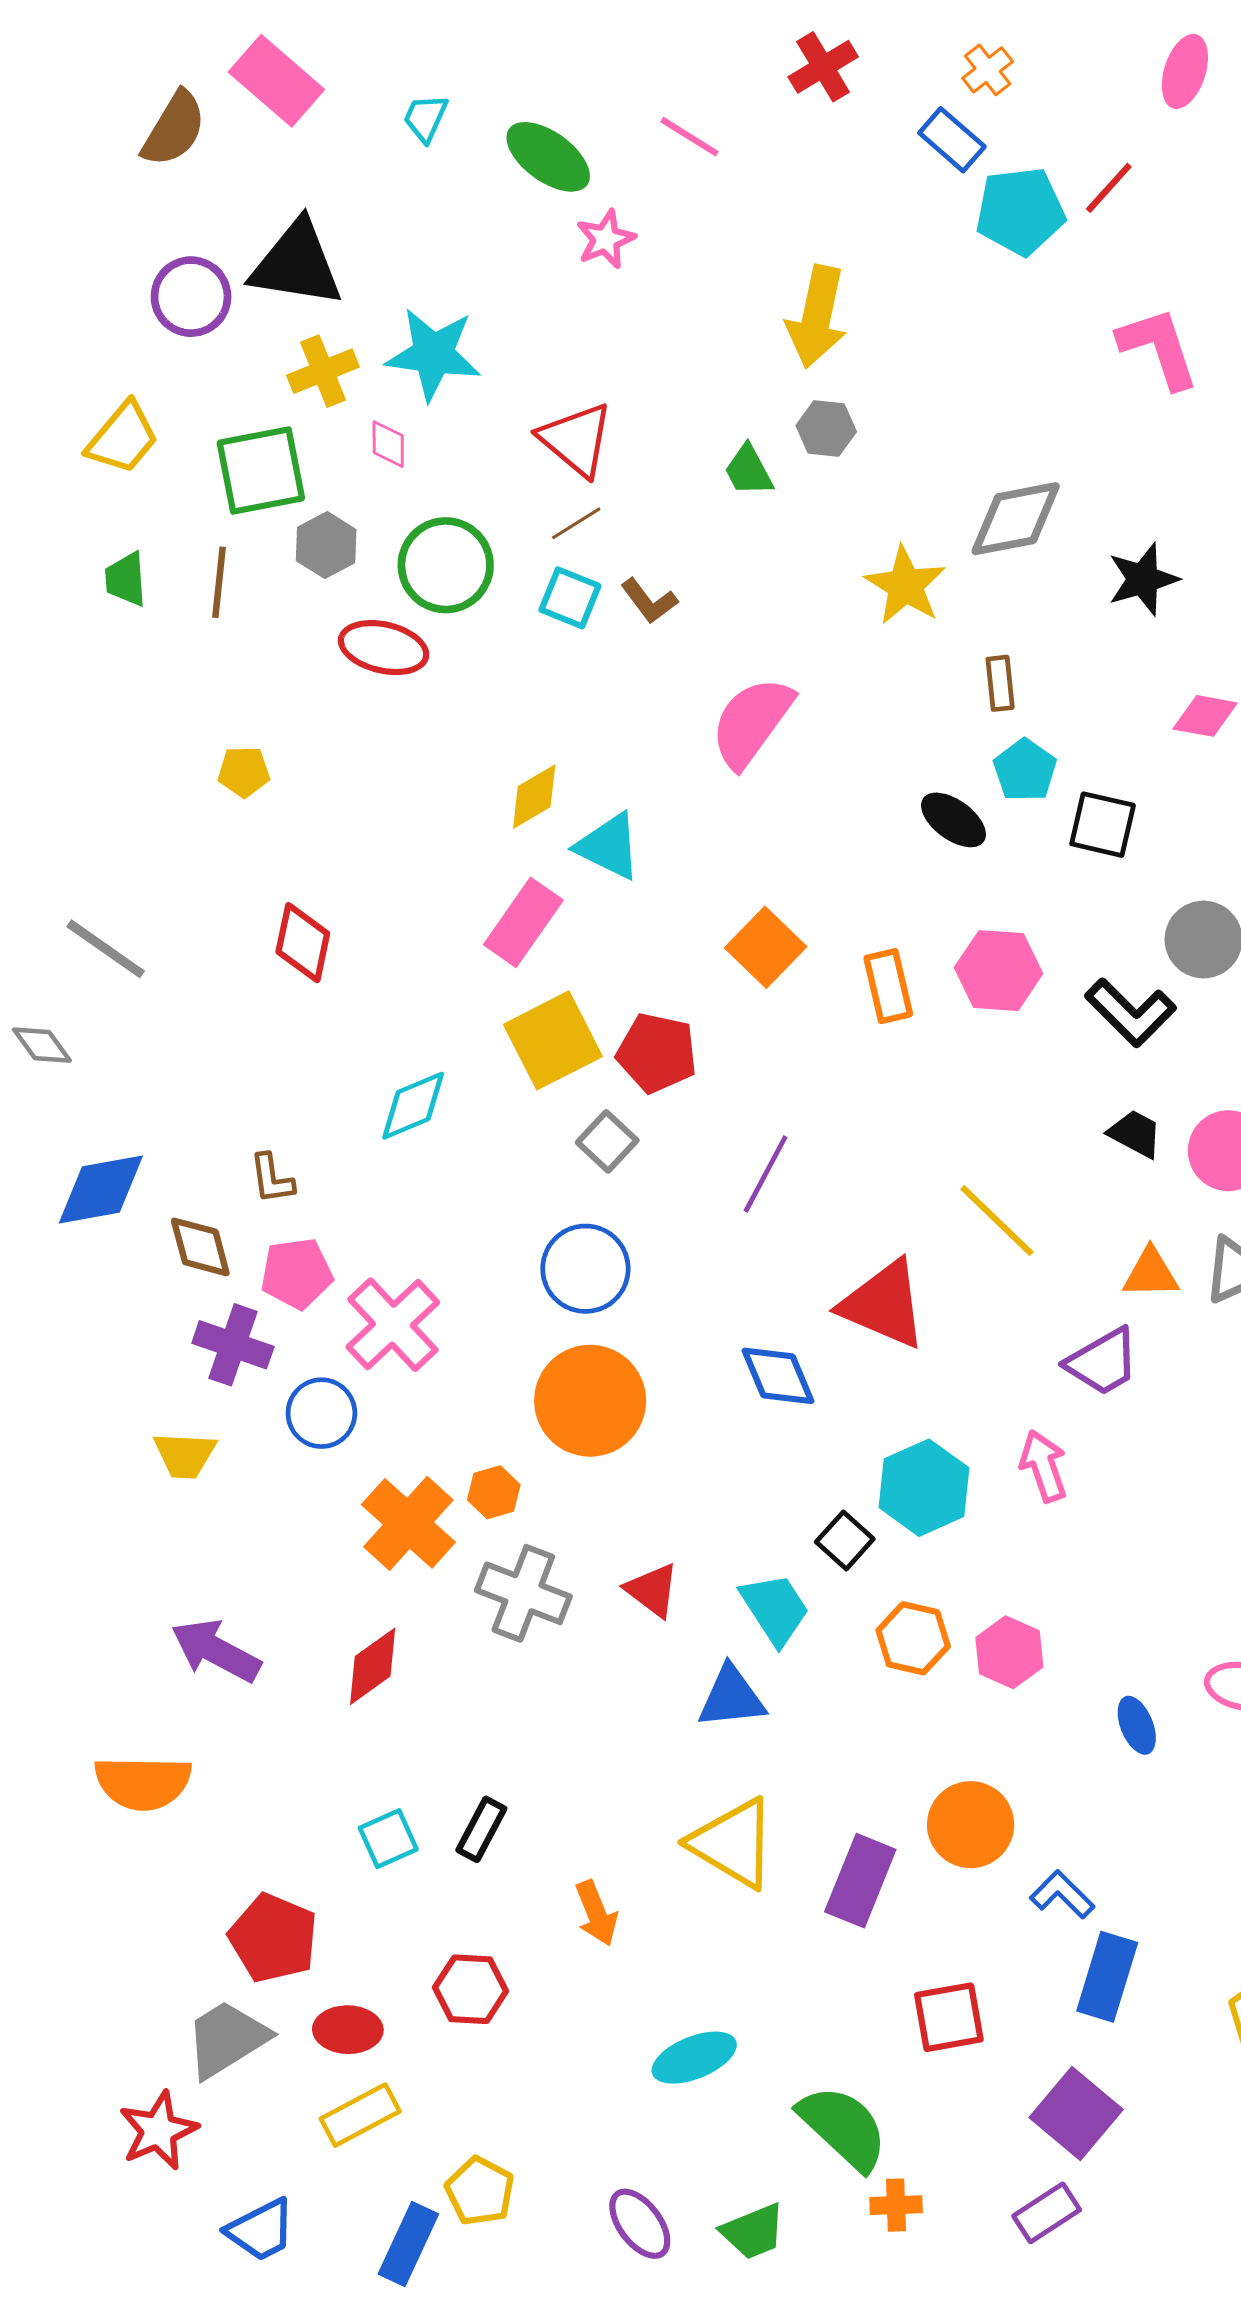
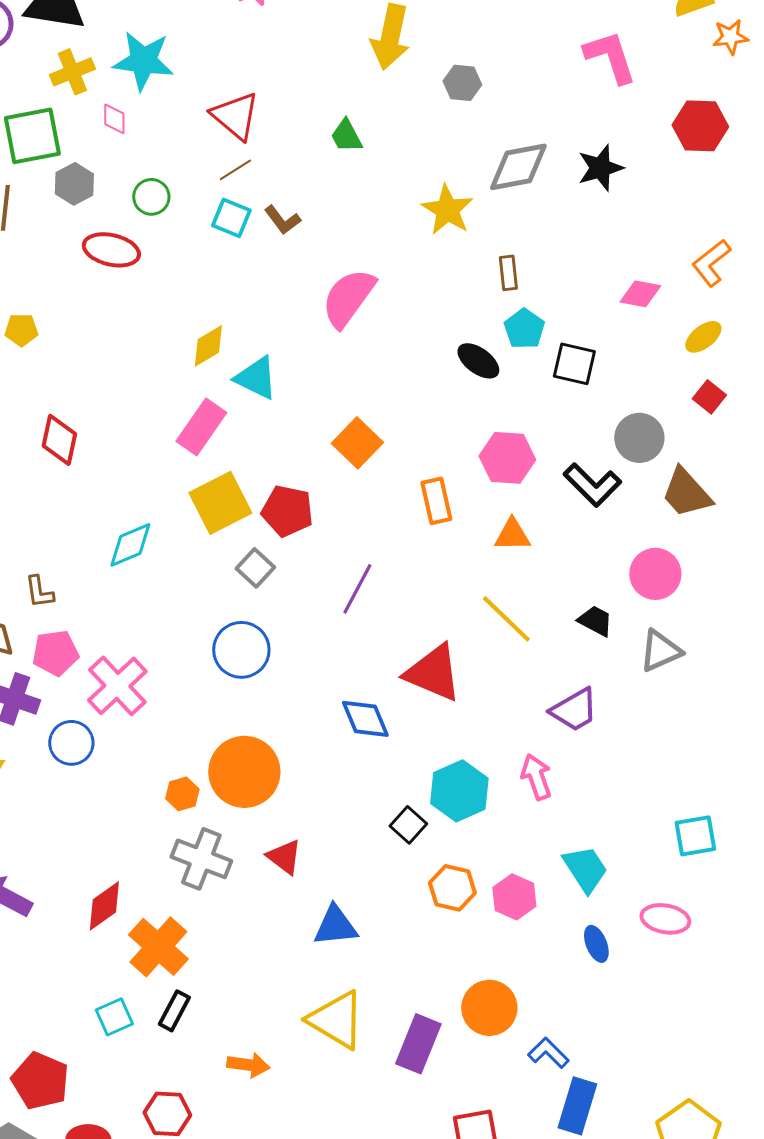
gray hexagon: (826, 429) -> (462, 83), moved
green circle: (446, 565) -> (151, 197), size x0.6
black star: (1143, 579) -> (600, 168), moved
orange rectangle: (888, 986) -> (436, 501), moved
black trapezoid: (1135, 1134) -> (595, 621), moved
orange triangle: (1151, 1273) -> (512, 535), moved
orange circle: (590, 1401) -> (244, 772), moved
orange cross: (408, 1523) -> (158, 947), moved
cyan trapezoid: (775, 1609) -> (585, 869), moved
orange arrow: (596, 1913) -> (248, 1065), turned -60

